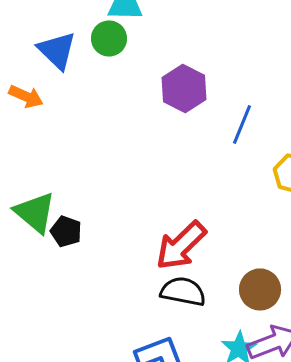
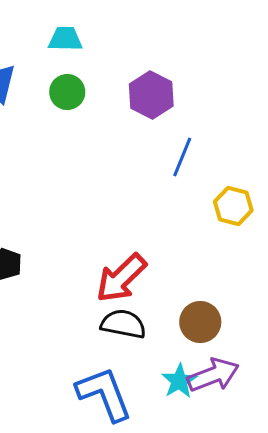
green circle: (109, 38) -> (67, 92), moved
purple hexagon: (184, 88) -> (151, 95), moved

